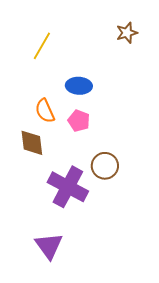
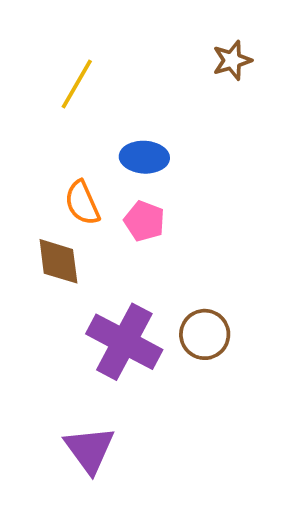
brown circle: (105, 166) -> (205, 334), moved

